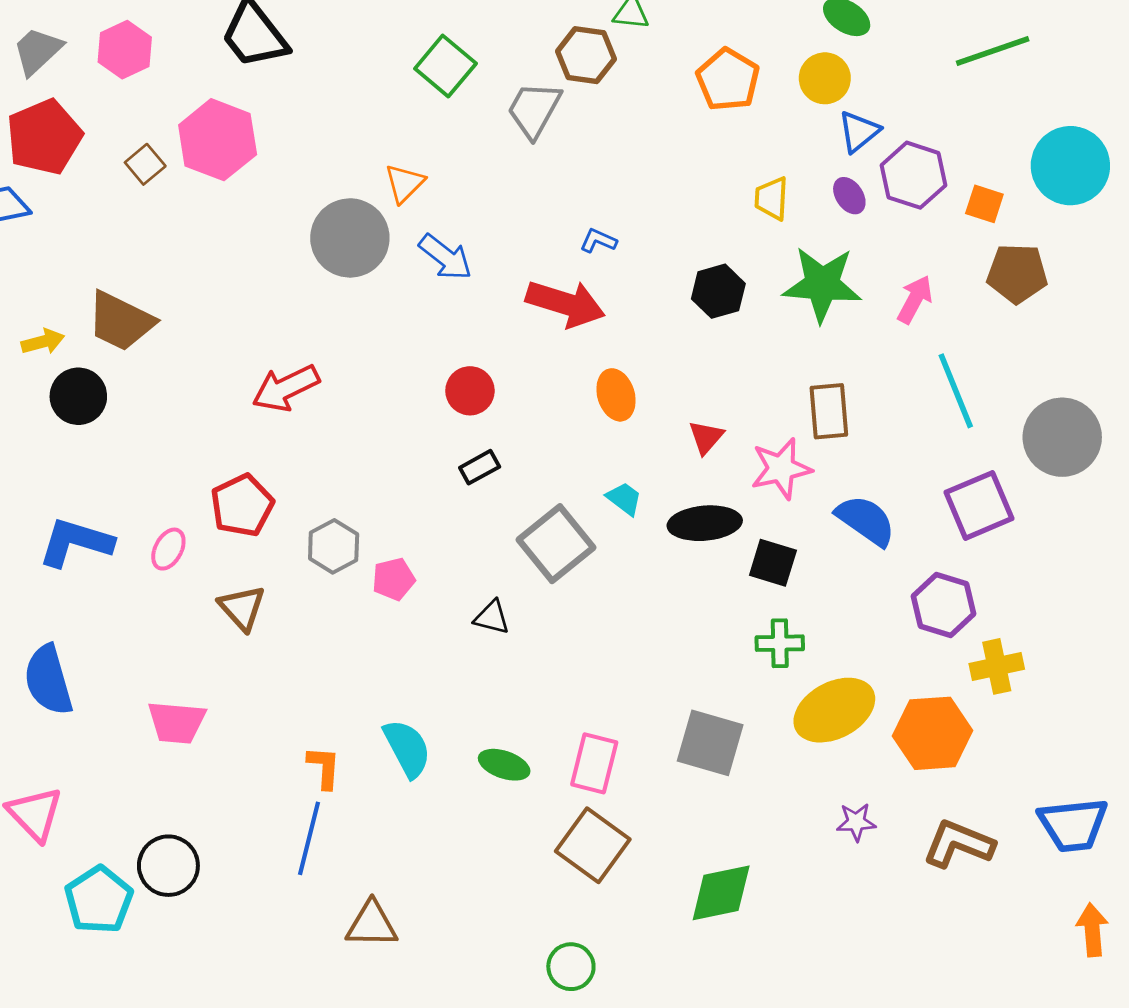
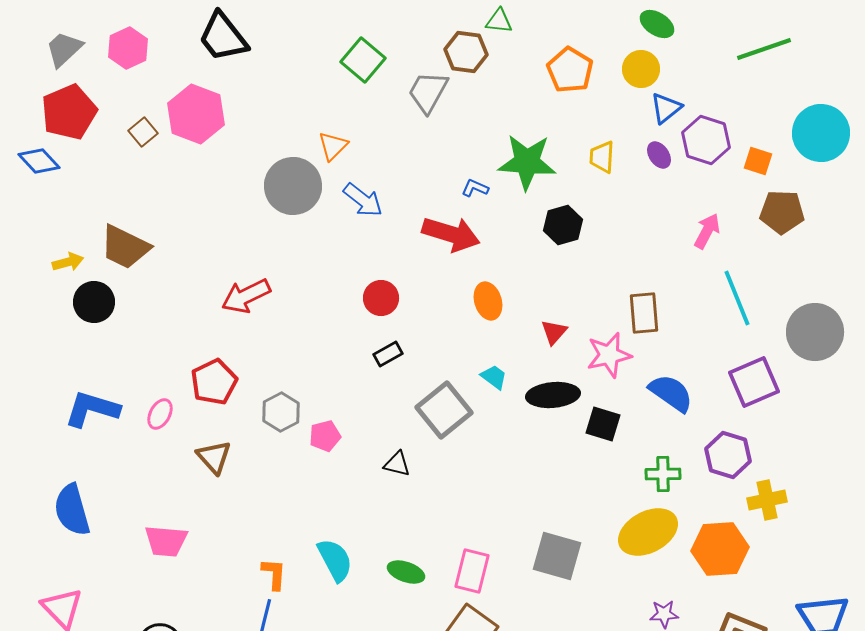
green star: (822, 284) -> (527, 162), moved
green cross: (780, 643) -> (663, 474), moved

